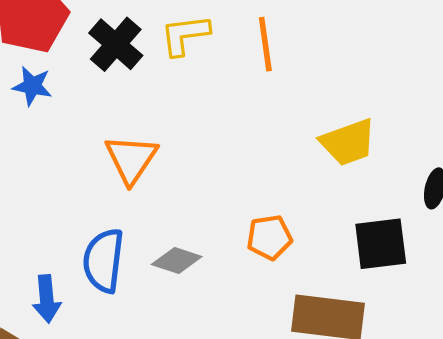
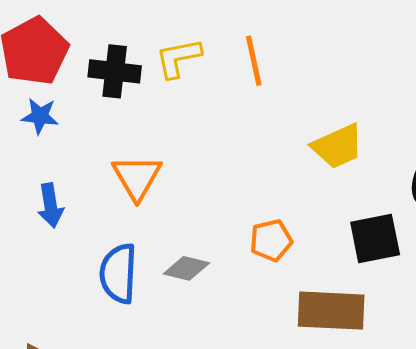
black cross: (116, 44) -> (115, 71), turned -30
blue arrow: (47, 299) -> (50, 206), moved

